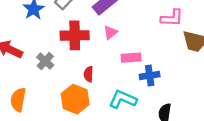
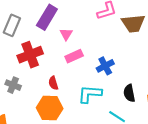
pink triangle: (110, 32) -> (66, 34), moved
pink rectangle: (131, 58) -> (74, 56), moved

